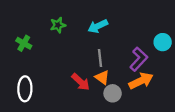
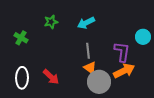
purple L-shape: (139, 59) -> (122, 52), turned -35
red arrow: (81, 82) -> (51, 77), moved
gray circle: (113, 93) -> (99, 82), size x1.5

